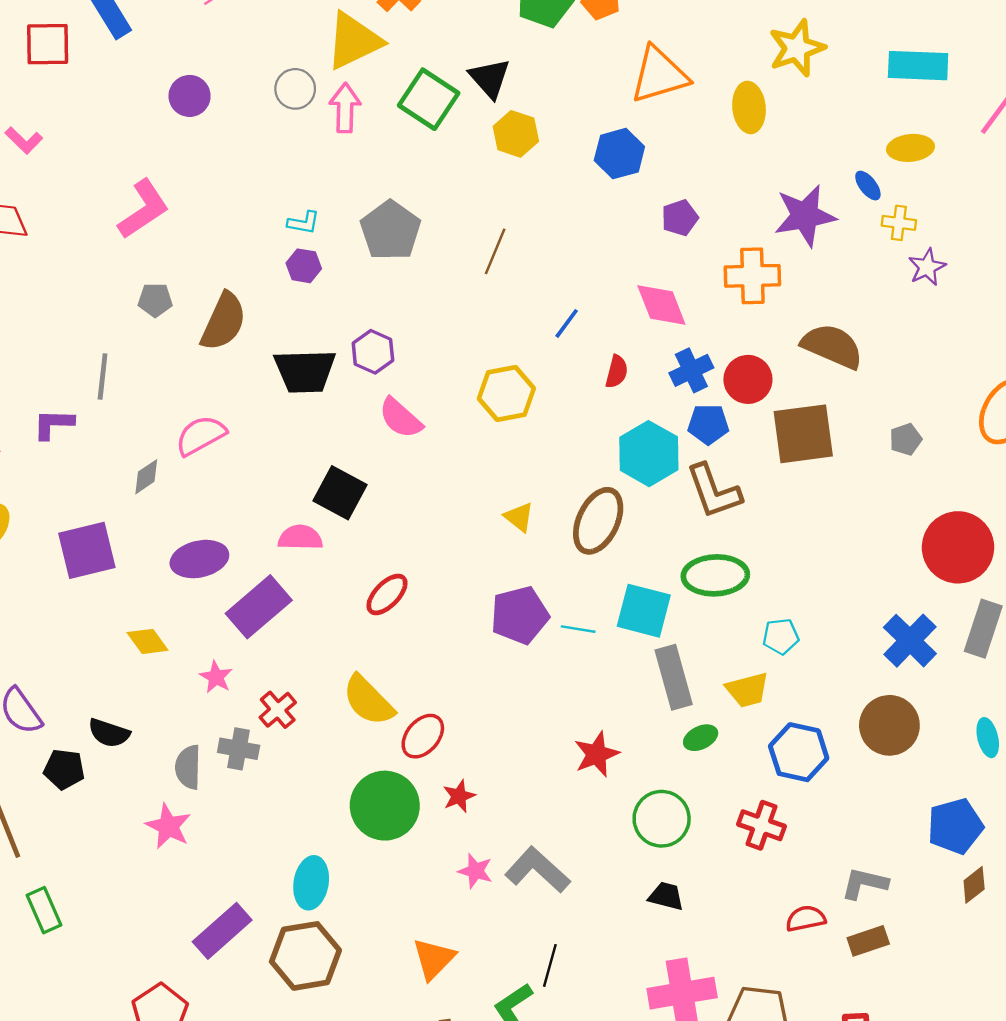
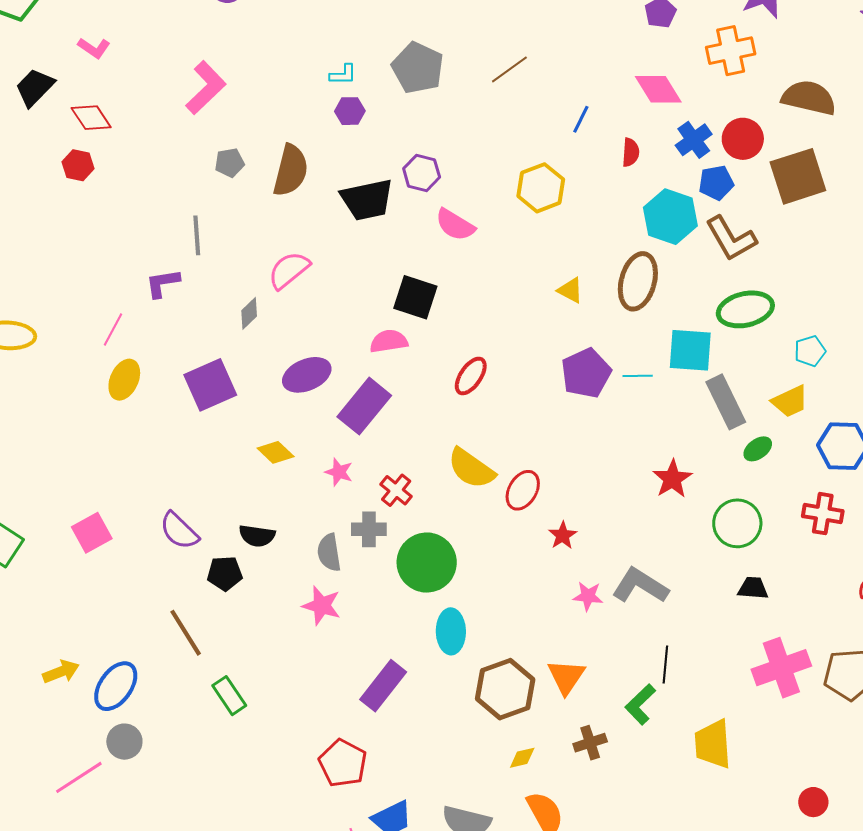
brown line: (495, 251) -> (509, 69), turned 42
green circle: (385, 806) -> (427, 563), moved
brown hexagon: (305, 956) -> (505, 689), moved

